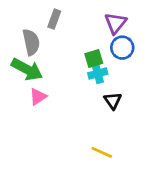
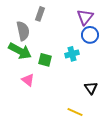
green square: (94, 59) -> (45, 60), moved, turned 32
pink triangle: (38, 97) -> (28, 80), moved, turned -48
black triangle: (113, 101) -> (91, 88), moved

